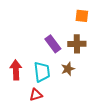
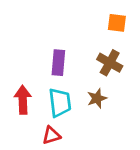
purple rectangle: (53, 44) -> (58, 63), moved, turned 42
brown cross: (77, 44) -> (110, 63), turned 30

